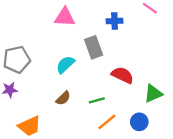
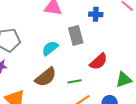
red semicircle: (122, 75) -> (99, 61), turned 108
brown semicircle: (63, 98) -> (46, 77), size x1.6

